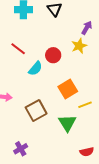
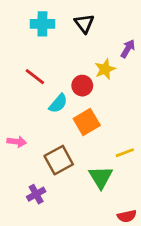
yellow star: (79, 46) -> (105, 69), moved
orange square: (68, 89) -> (87, 122), moved
purple cross: (21, 149) -> (36, 194), moved

